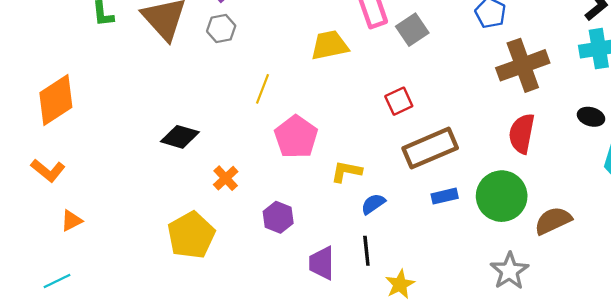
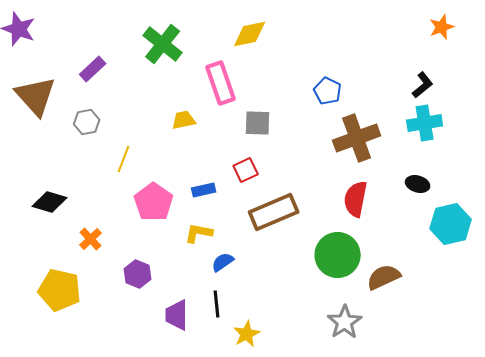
gray hexagon: (221, 28) -> (87, 122), moved
gray square: (412, 30) -> (258, 123), moved, turned 36
yellow trapezoid: (330, 45) -> (184, 120), size x0.7
blue rectangle: (445, 196) -> (204, 190), moved
yellow pentagon: (191, 235) -> (60, 290), turned -30

